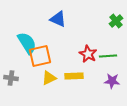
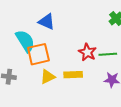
blue triangle: (58, 19) -> (47, 22), moved

